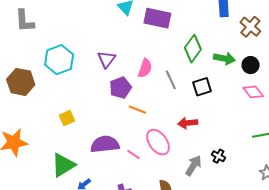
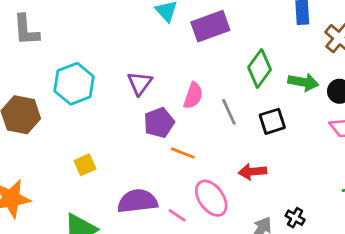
purple rectangle: (157, 18) -> (210, 26), turned -32

